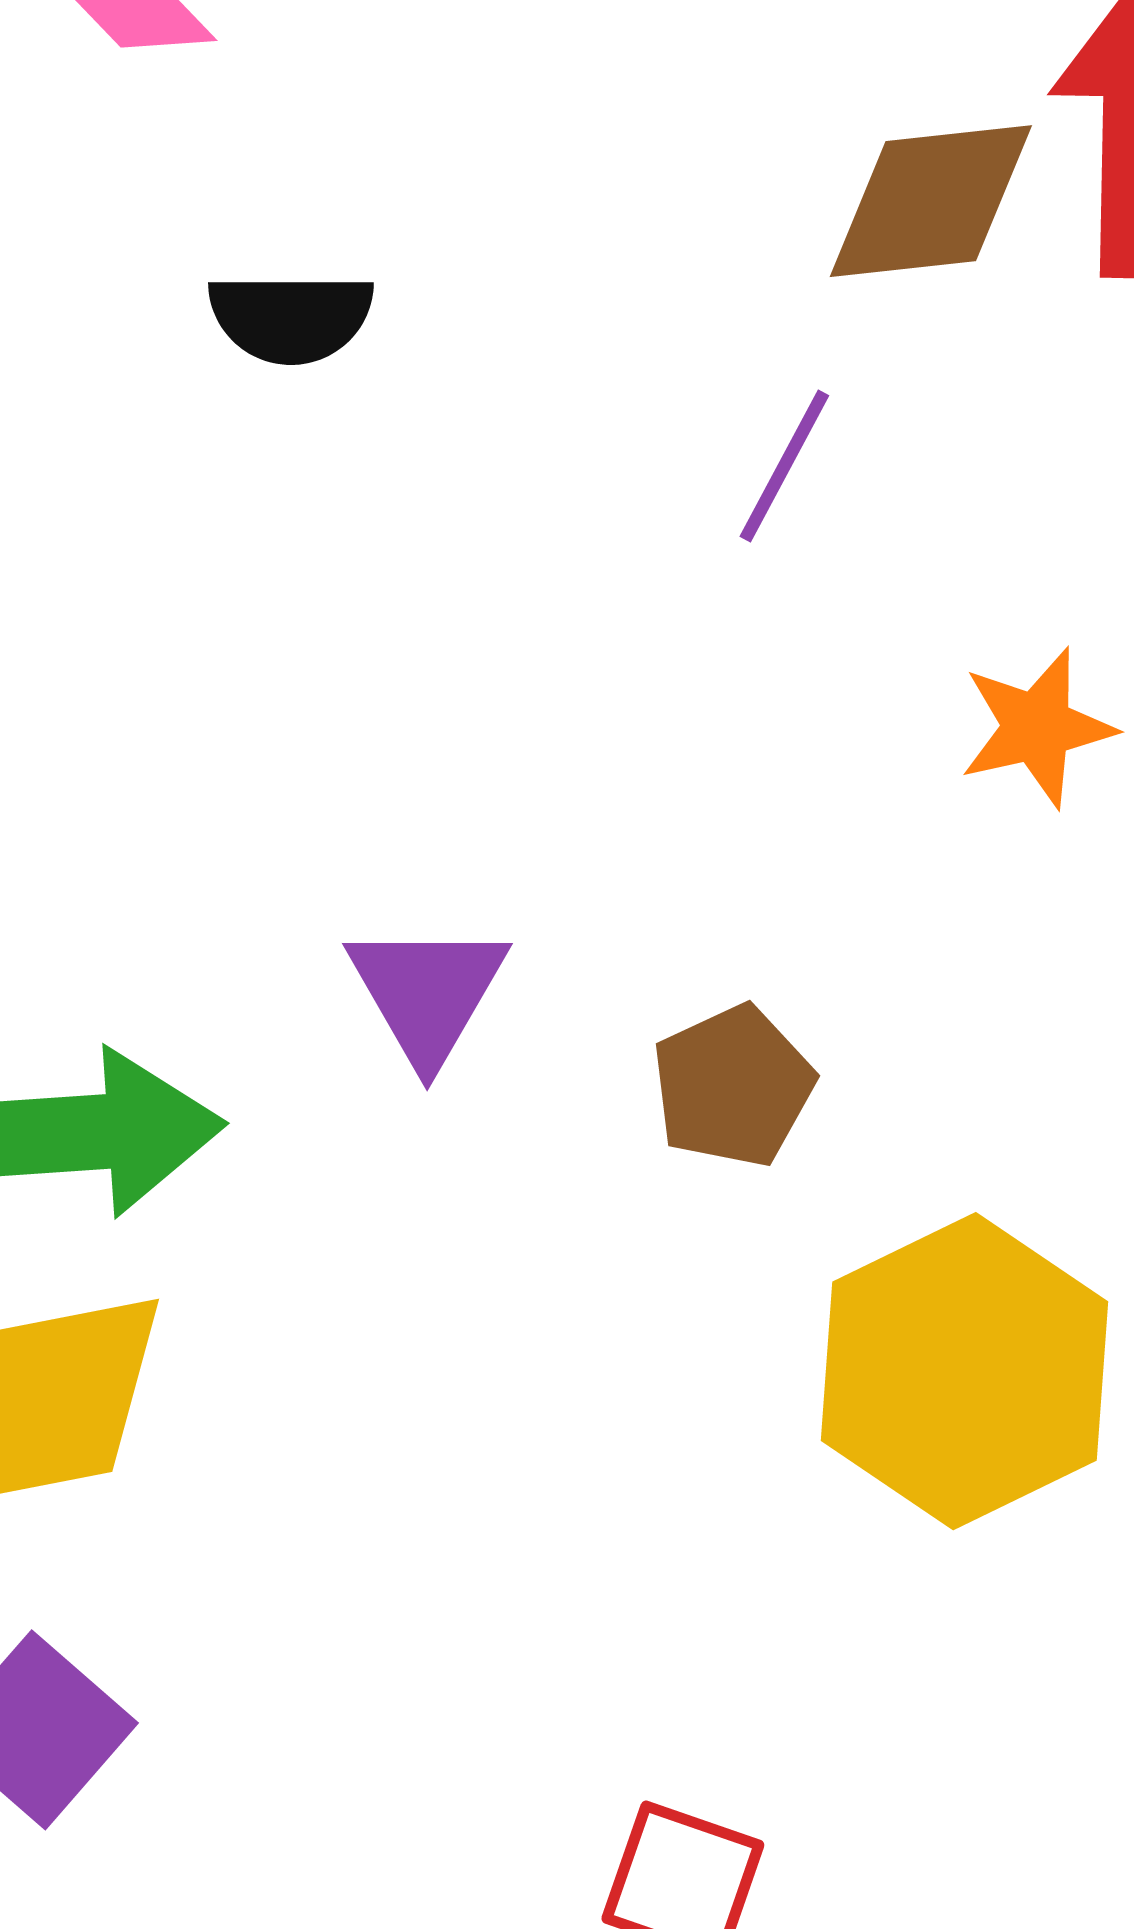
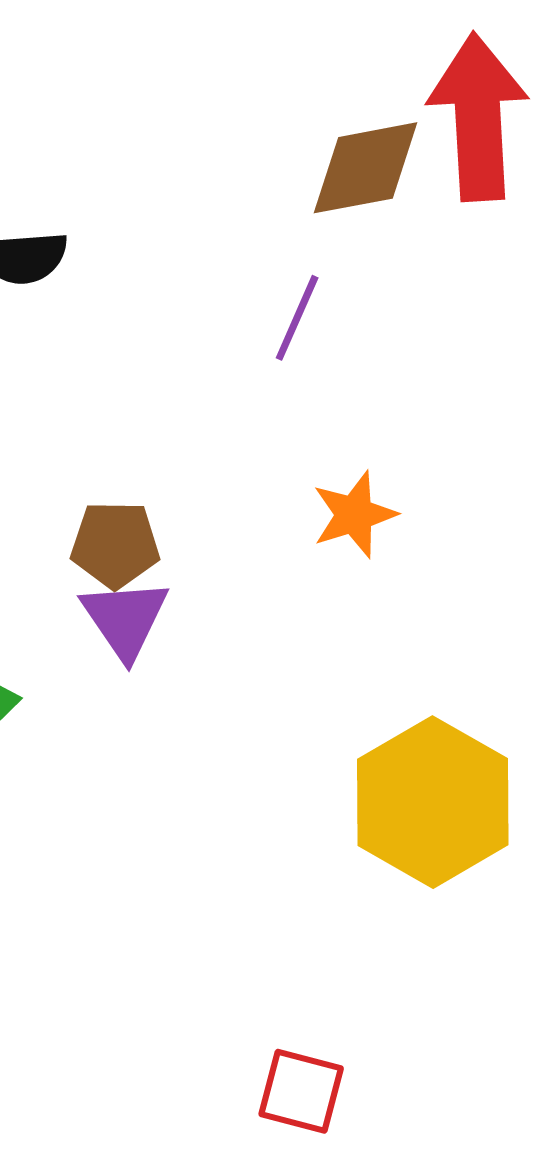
orange star: (1037, 727) -> (354, 515), moved
brown pentagon: (733, 1086) -> (115, 545), moved, turned 30

